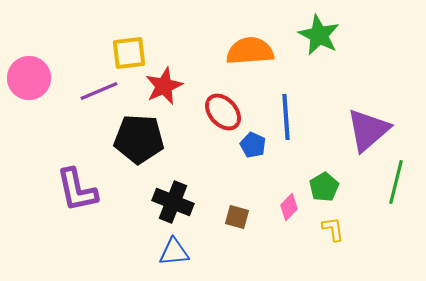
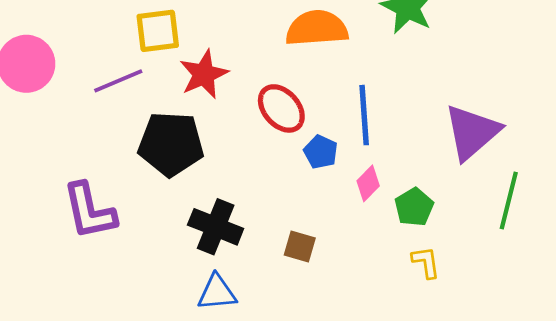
pink diamond: (289, 207) -> (368, 183), moved

